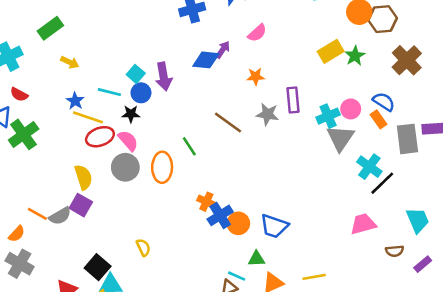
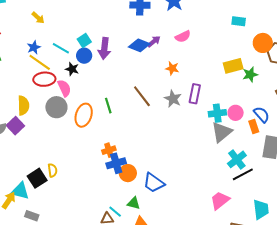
orange cross: (206, 202) -> (109, 150), turned 32
pink trapezoid: (363, 224) -> (220, 200), turned -40
black square: (98, 267) -> (37, 178), moved

